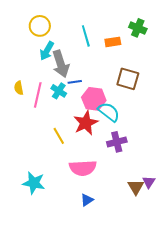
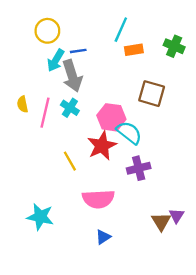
green cross: (138, 28) -> (174, 46), moved
cyan line: (86, 36) -> (121, 30), moved, turned 40
blue line: (75, 82) -> (78, 51), moved

